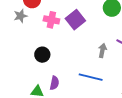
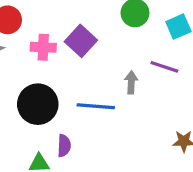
black circle: (42, 55) -> (38, 104), size x1.6
blue line: (91, 77) -> (96, 106), moved

